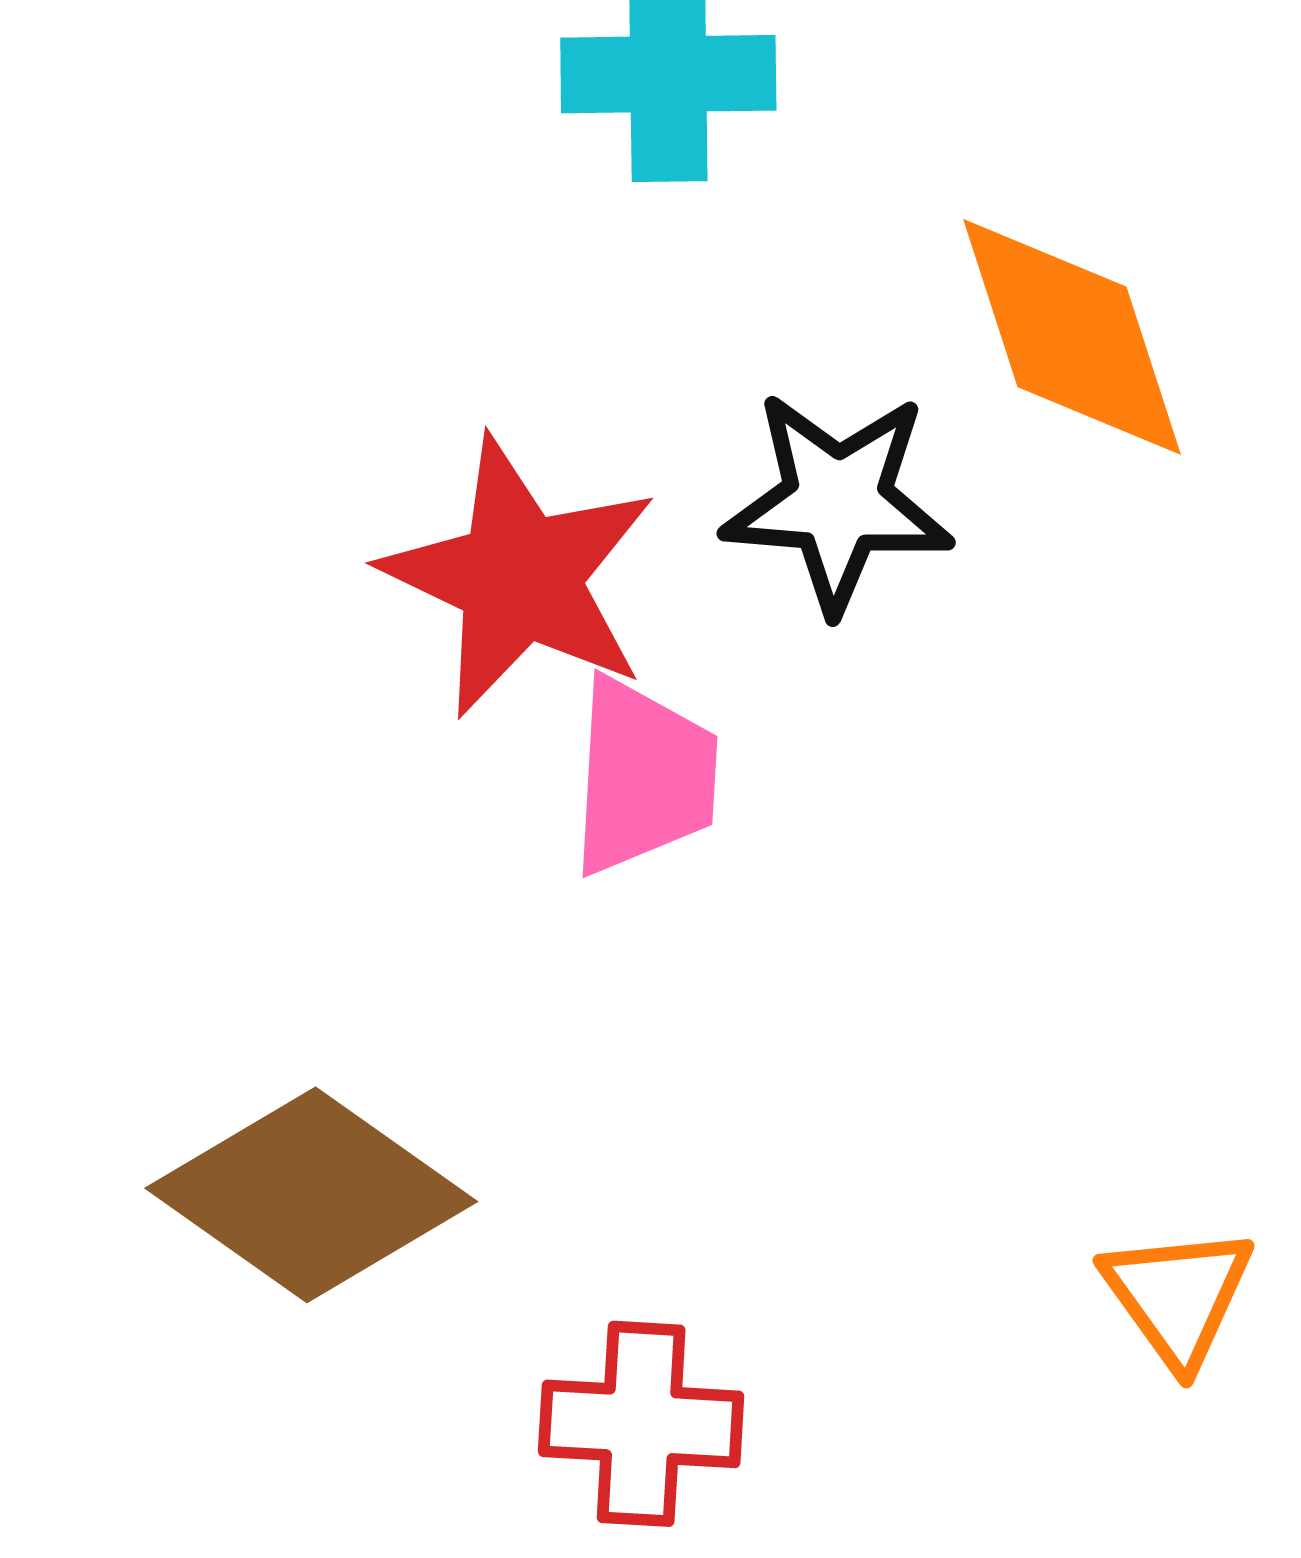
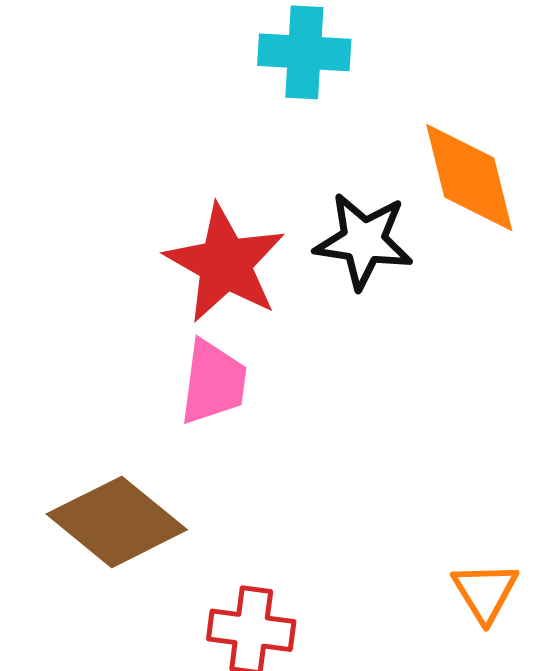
pink trapezoid: (643, 776) -> (213, 382), moved

